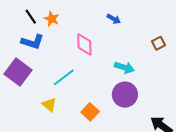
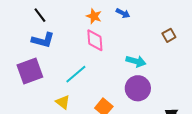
orange star: (52, 19) -> (94, 16), moved
purple square: (18, 72) -> (30, 71), turned 36

